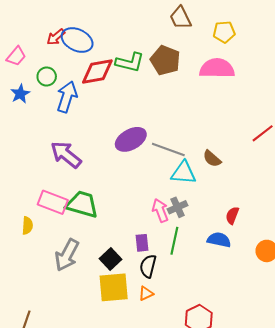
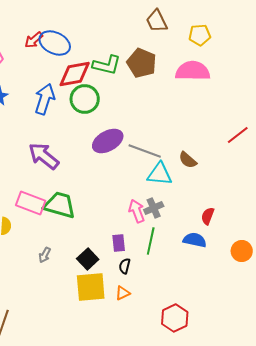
green circle: (47, 77) -> (85, 99), moved, size x1.5
gray arrow: (67, 255) -> (45, 255), size x0.5
black semicircle: (148, 266) -> (125, 266), size x0.7

